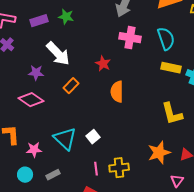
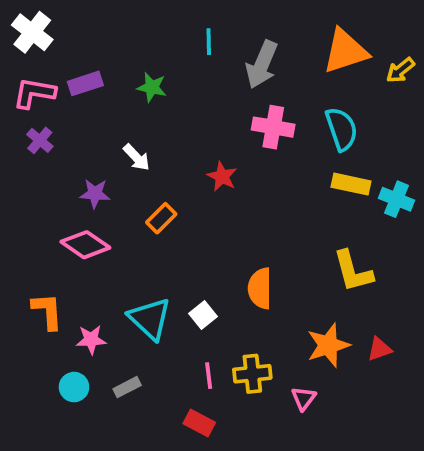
purple rectangle: (39, 21) -> (85, 83), moved
white arrow: (58, 54) -> (137, 157), size x0.6
orange semicircle: (117, 92) -> (260, 288), moved
pink triangle: (177, 181) -> (304, 398), moved

